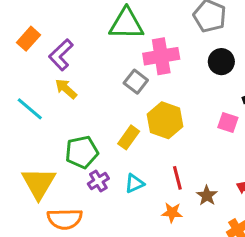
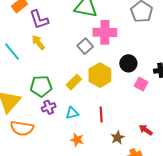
purple L-shape: (61, 55) -> (39, 19), turned -75
black circle: (221, 62) -> (128, 63), moved
brown star: (207, 196) -> (118, 138), moved
orange star: (172, 213) -> (77, 140), moved

